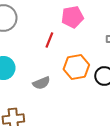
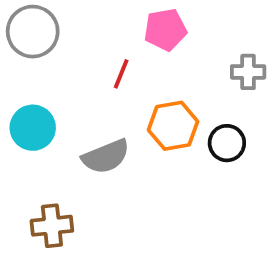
gray semicircle: (41, 83) -> (106, 157), size x1.4

